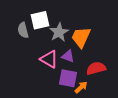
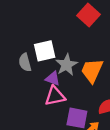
purple triangle: (68, 56) -> (53, 79), moved
pink triangle: (49, 59) -> (55, 96), turned -42

